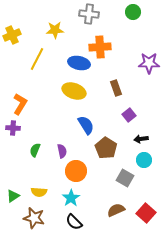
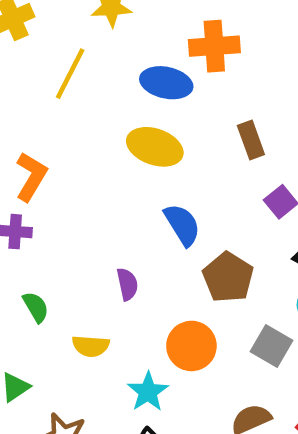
green semicircle: (35, 150) -> (36, 307), moved, turned 128
orange circle: (76, 171) -> (191, 346), moved
yellow semicircle: (39, 192) -> (91, 346), moved

